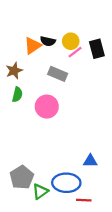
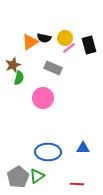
green semicircle: (17, 95) -> (19, 78), moved
gray pentagon: (22, 177) -> (18, 177), moved
blue ellipse: (66, 183) -> (48, 152), moved

